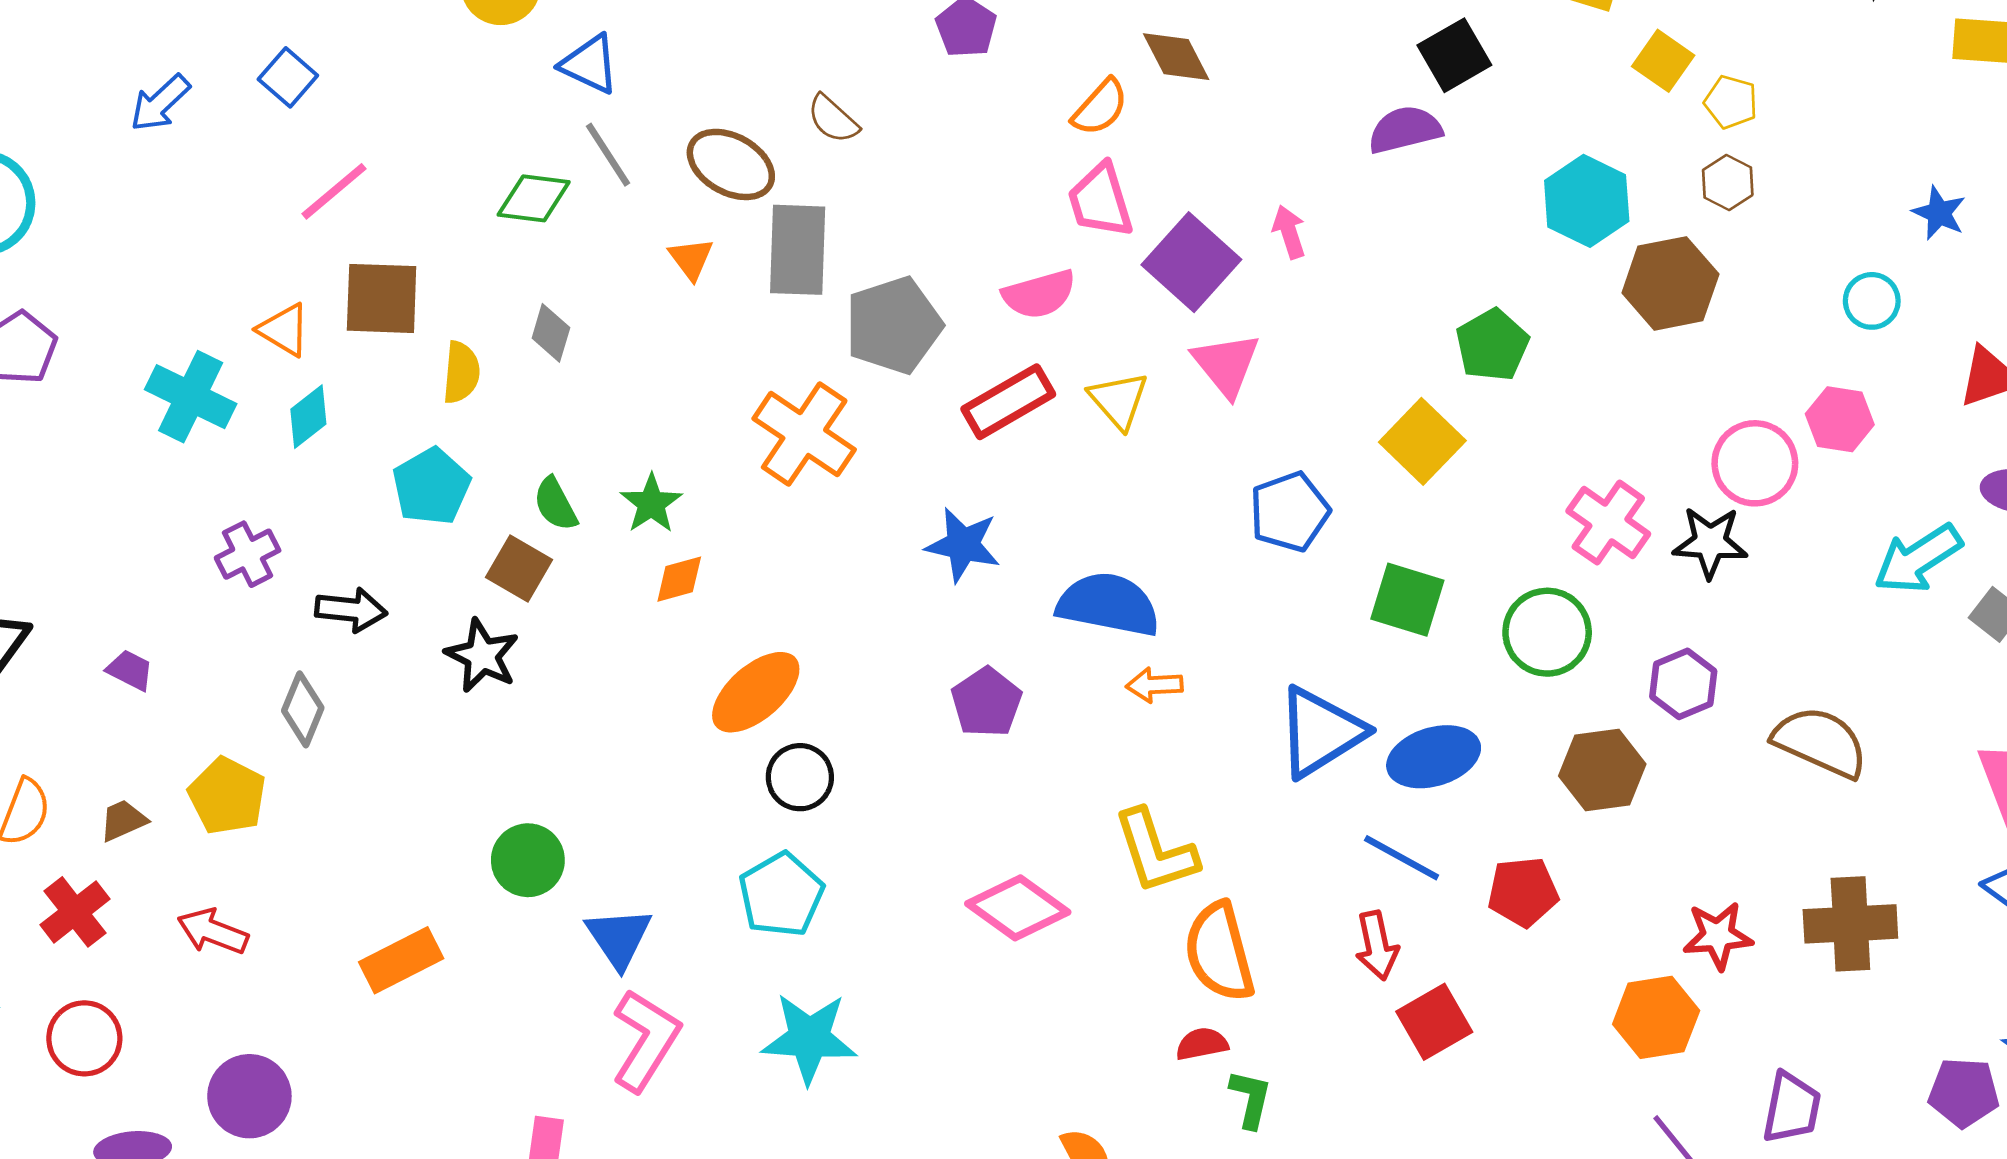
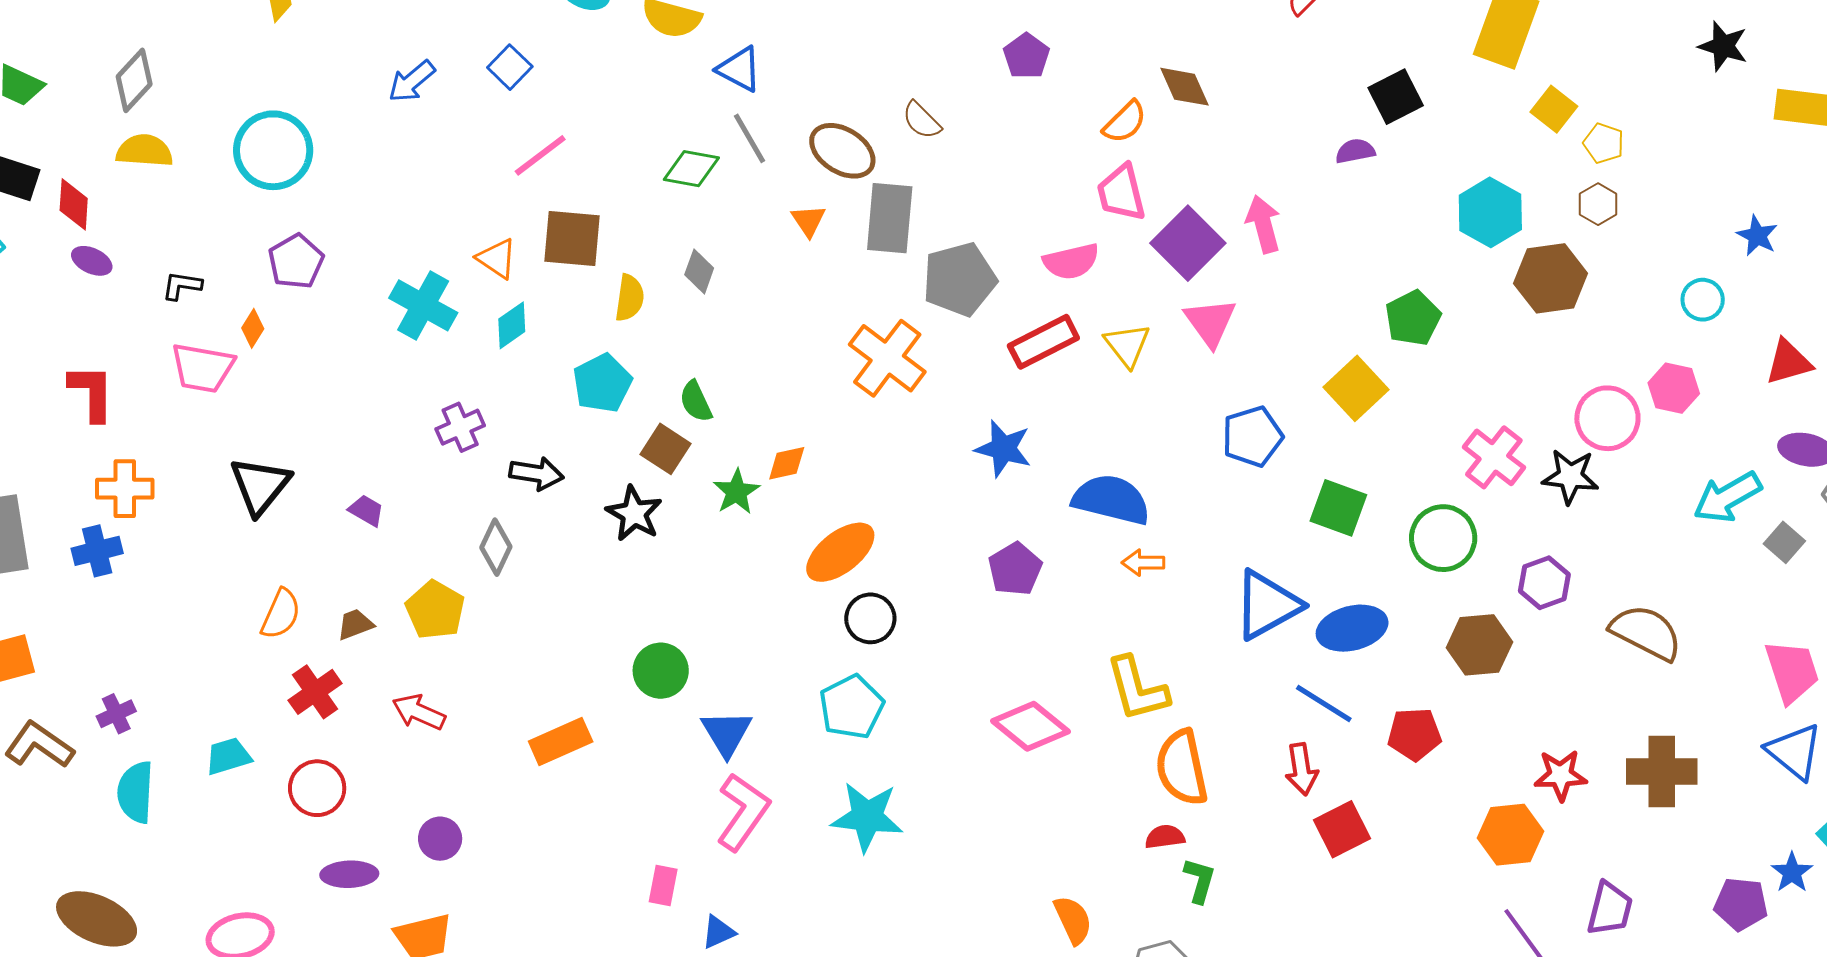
purple semicircle: (1405, 130) -> (1355, 151), size x0.7
pink arrow: (1289, 232) -> (1263, 224), size x1.4
green star: (651, 504) -> (736, 492), moved
purple circle: (249, 1096) -> (440, 839), size x0.7

